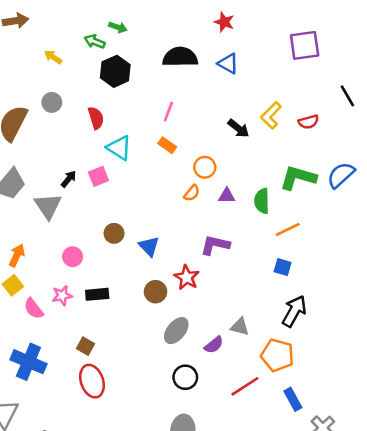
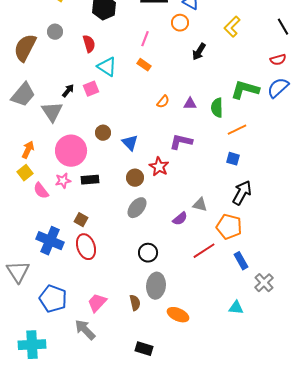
yellow L-shape: (271, 115) -> (232, 27), moved
red semicircle: (308, 122) -> (278, 60), moved
black arrow: (238, 128) -> (199, 52), turned 84
orange circle: (205, 167) -> (180, 23), moved
pink circle: (73, 257) -> (71, 151), size x2.0
gray ellipse: (176, 331) -> (137, 208), moved
blue cross: (28, 362) -> (50, 241), moved
black circle: (185, 377) -> (148, 253), moved

